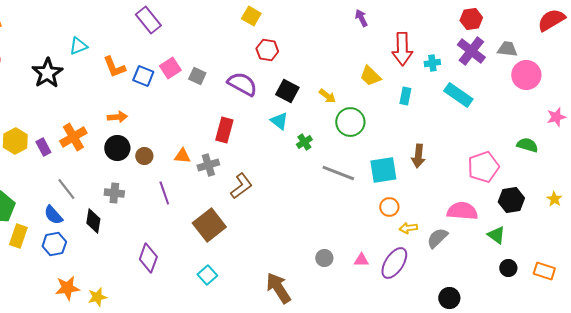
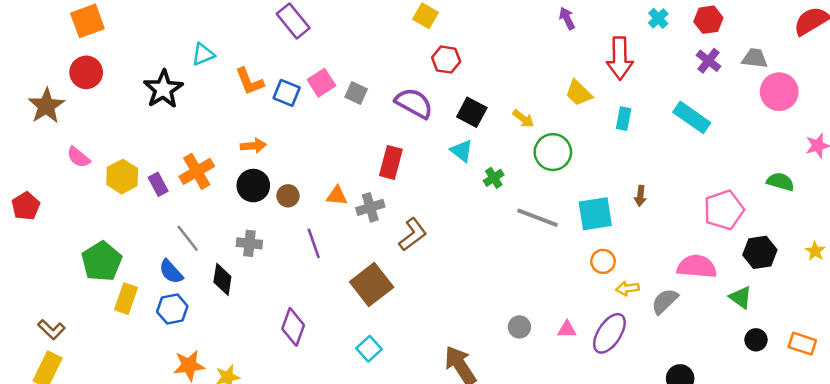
purple cross: (471, 51) -> (708, 61), size x0.7
cyan cross: (432, 63) -> (658, 18), moved, turned -35
brown arrow: (418, 156) -> (640, 196), size x0.7

